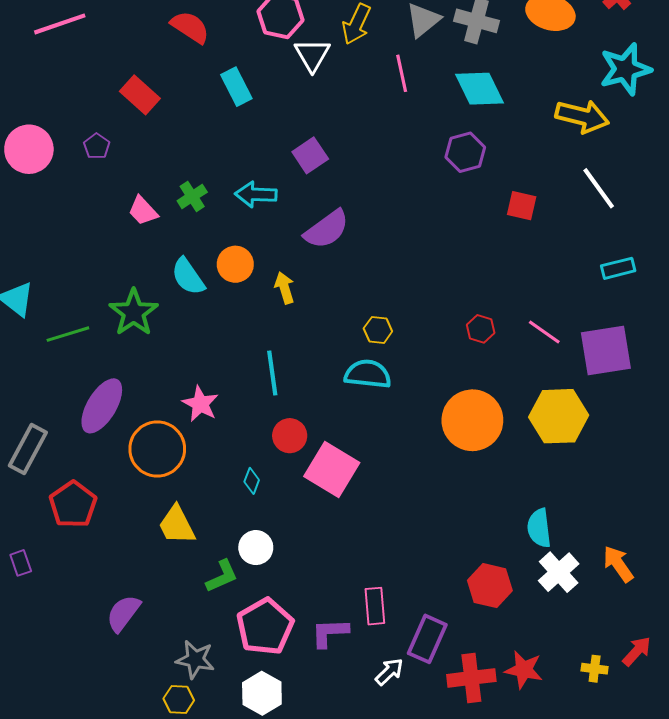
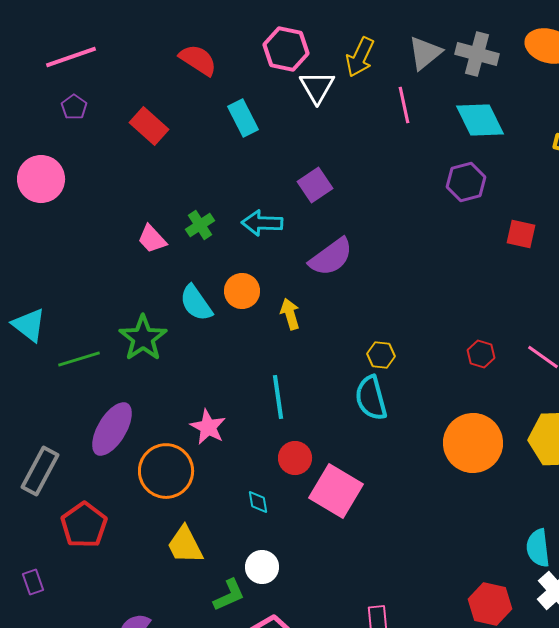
purple pentagon: (97, 146) -> (74, 107), moved
cyan semicircle: (368, 374) -> (371, 398), turned -111
cyan diamond: (252, 481) -> (258, 502), turned -30

